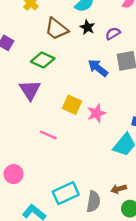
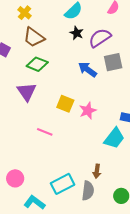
brown trapezoid: (57, 29) -> (34, 37), moved
purple semicircle: (113, 34) -> (100, 38), size x1.6
pink circle: (14, 174) -> (15, 178), moved
brown arrow: (119, 189) -> (97, 171), moved, turned -64

